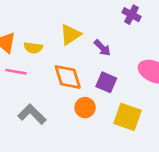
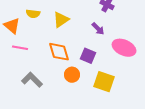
yellow semicircle: (33, 48) -> (33, 14), moved
purple arrow: (102, 48) -> (98, 29), moved

